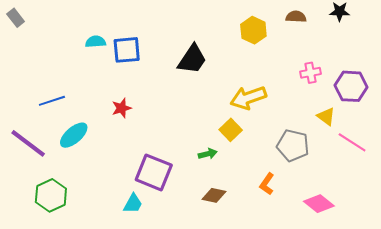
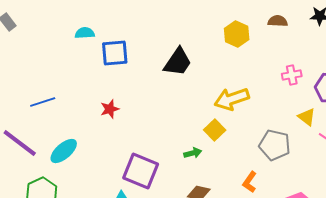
cyan semicircle: (96, 42) -> (85, 33), moved
cyan ellipse: (74, 135) -> (64, 151), moved

